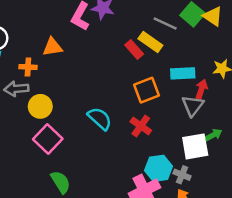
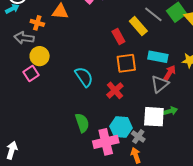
red rectangle: (134, 50) -> (118, 37), moved
pink square: (48, 139) -> (31, 73), moved, size x0.7
green semicircle: (61, 182) -> (82, 123), moved

